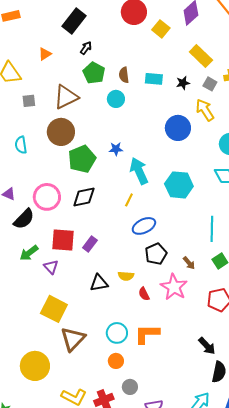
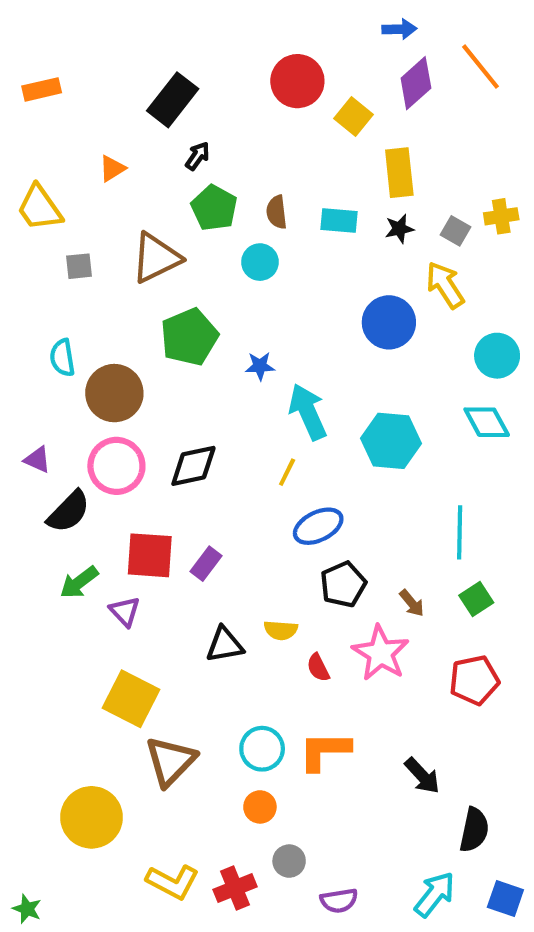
yellow rectangle: (201, 56) -> (399, 173), moved, turned 40
brown circle: (61, 132) -> (114, 393), moved
green pentagon: (82, 159) -> (189, 337), moved
black arrow: (207, 346) -> (422, 776), moved

